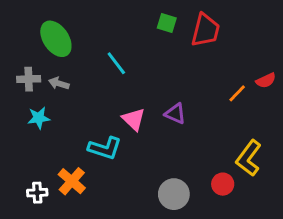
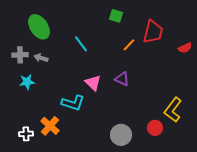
red trapezoid: (205, 30) -> (153, 32), moved
red semicircle: (266, 81) -> (185, 48), moved
orange line: (237, 93) -> (129, 45), moved

